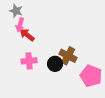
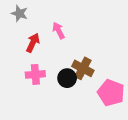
pink arrow: (20, 25) -> (59, 31), moved, turned 136
red arrow: (27, 35) -> (33, 43), turned 77

